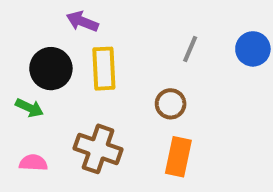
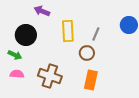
gray line: (190, 49) -> (96, 34), moved
yellow rectangle: (104, 69) -> (68, 31), moved
pink semicircle: (33, 163) -> (17, 74), moved

